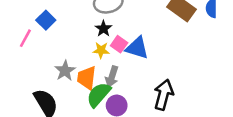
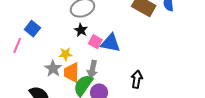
yellow star: (101, 50) -> (66, 54), moved
black arrow: (163, 95) -> (137, 79), size x0.7

